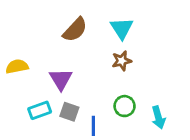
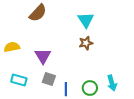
brown semicircle: (75, 30) -> (38, 13), moved
green circle: (125, 106) -> (90, 88), moved
cyan rectangle: (40, 110) -> (19, 80), moved, turned 35

